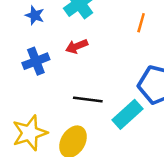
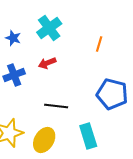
cyan rectangle: (127, 114) -> (88, 136), moved, turned -65

